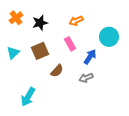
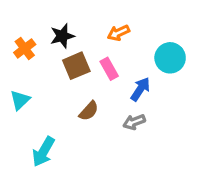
orange cross: (16, 18) -> (25, 48), moved
brown square: (40, 51) -> (76, 66), moved
cyan triangle: (13, 53) -> (20, 100), moved

